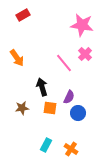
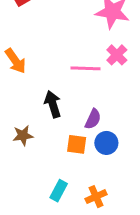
pink line: (64, 63) -> (86, 68), turned -48
orange square: (50, 108) -> (77, 144), moved
orange cross: (71, 149) -> (96, 197), turned 32

